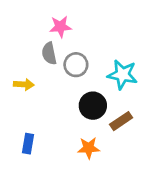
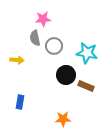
brown rectangle: (121, 121) -> (86, 86), turned 56
orange star: (89, 148) -> (63, 119), moved

